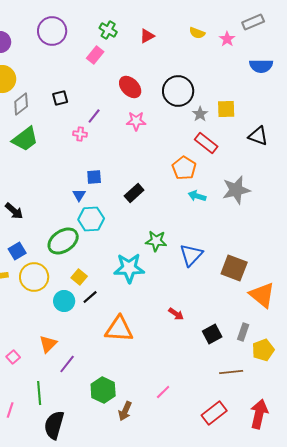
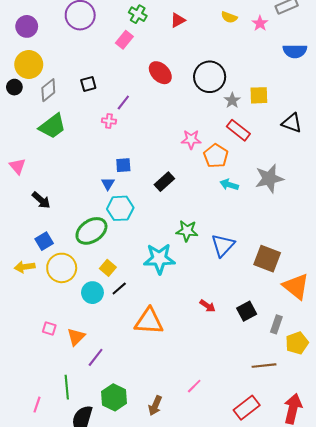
pink star: (136, 121) -> (191, 139), moved
black square: (212, 334) -> (247, 311), moved
pink square: (13, 357) -> (49, 329), moved, turned -32
green hexagon: (103, 390) -> (114, 397), moved

